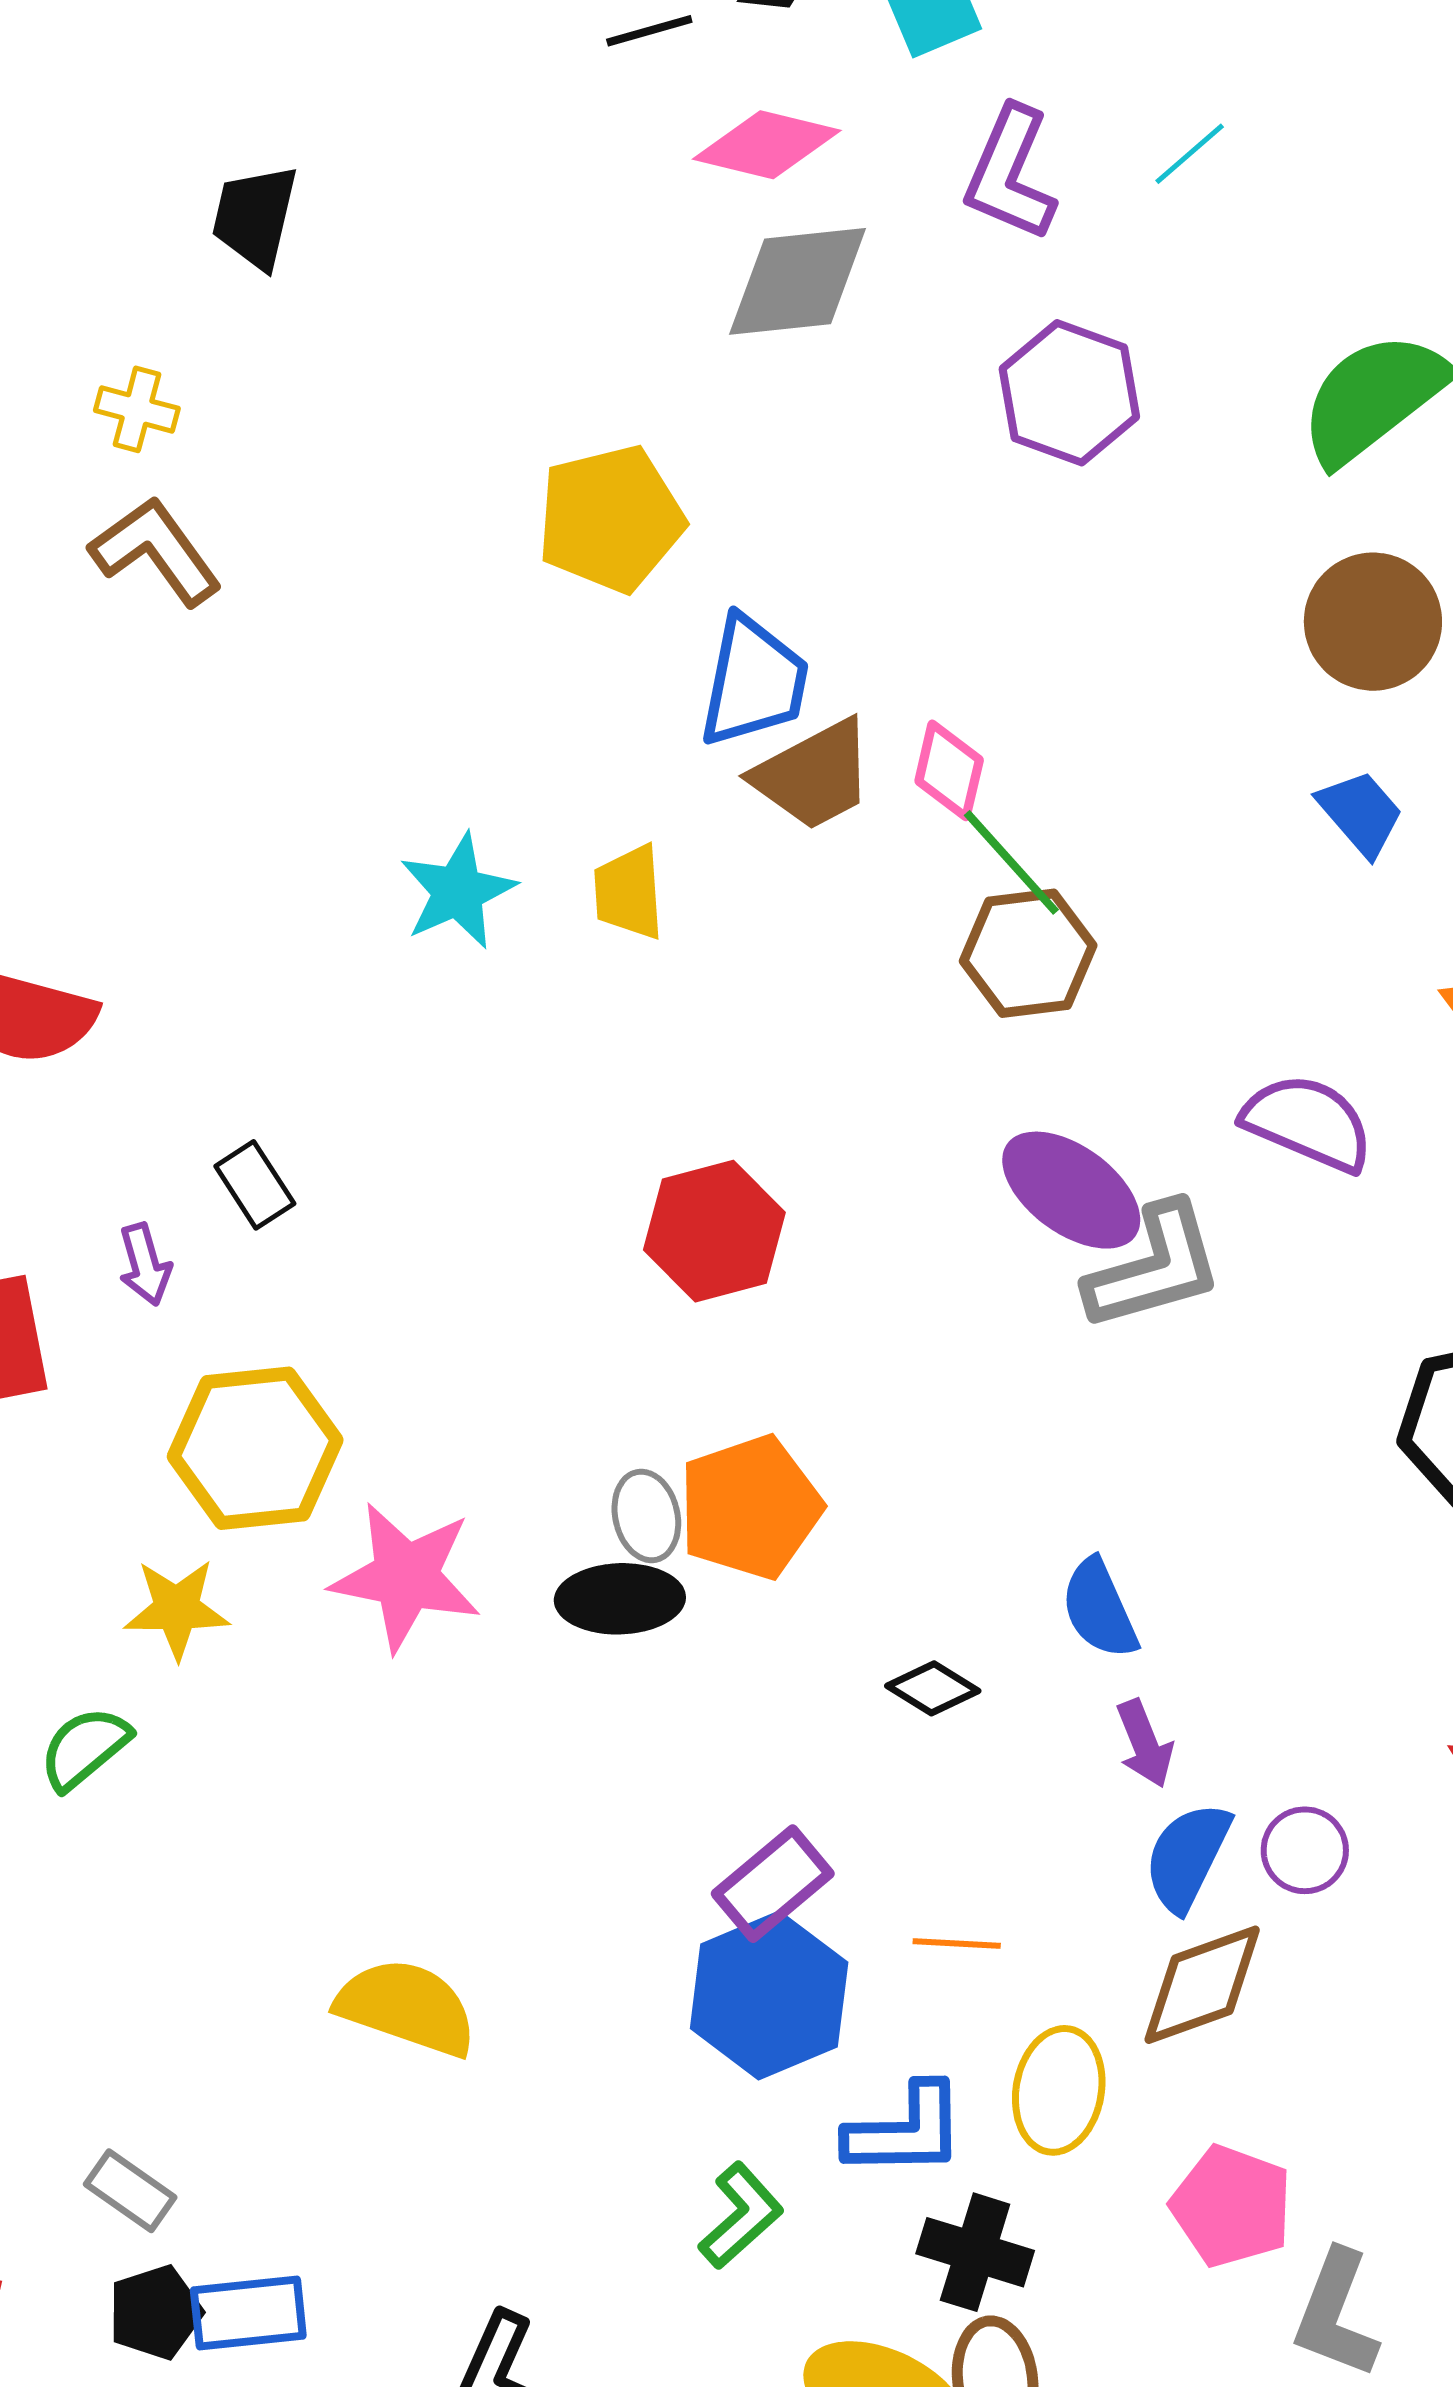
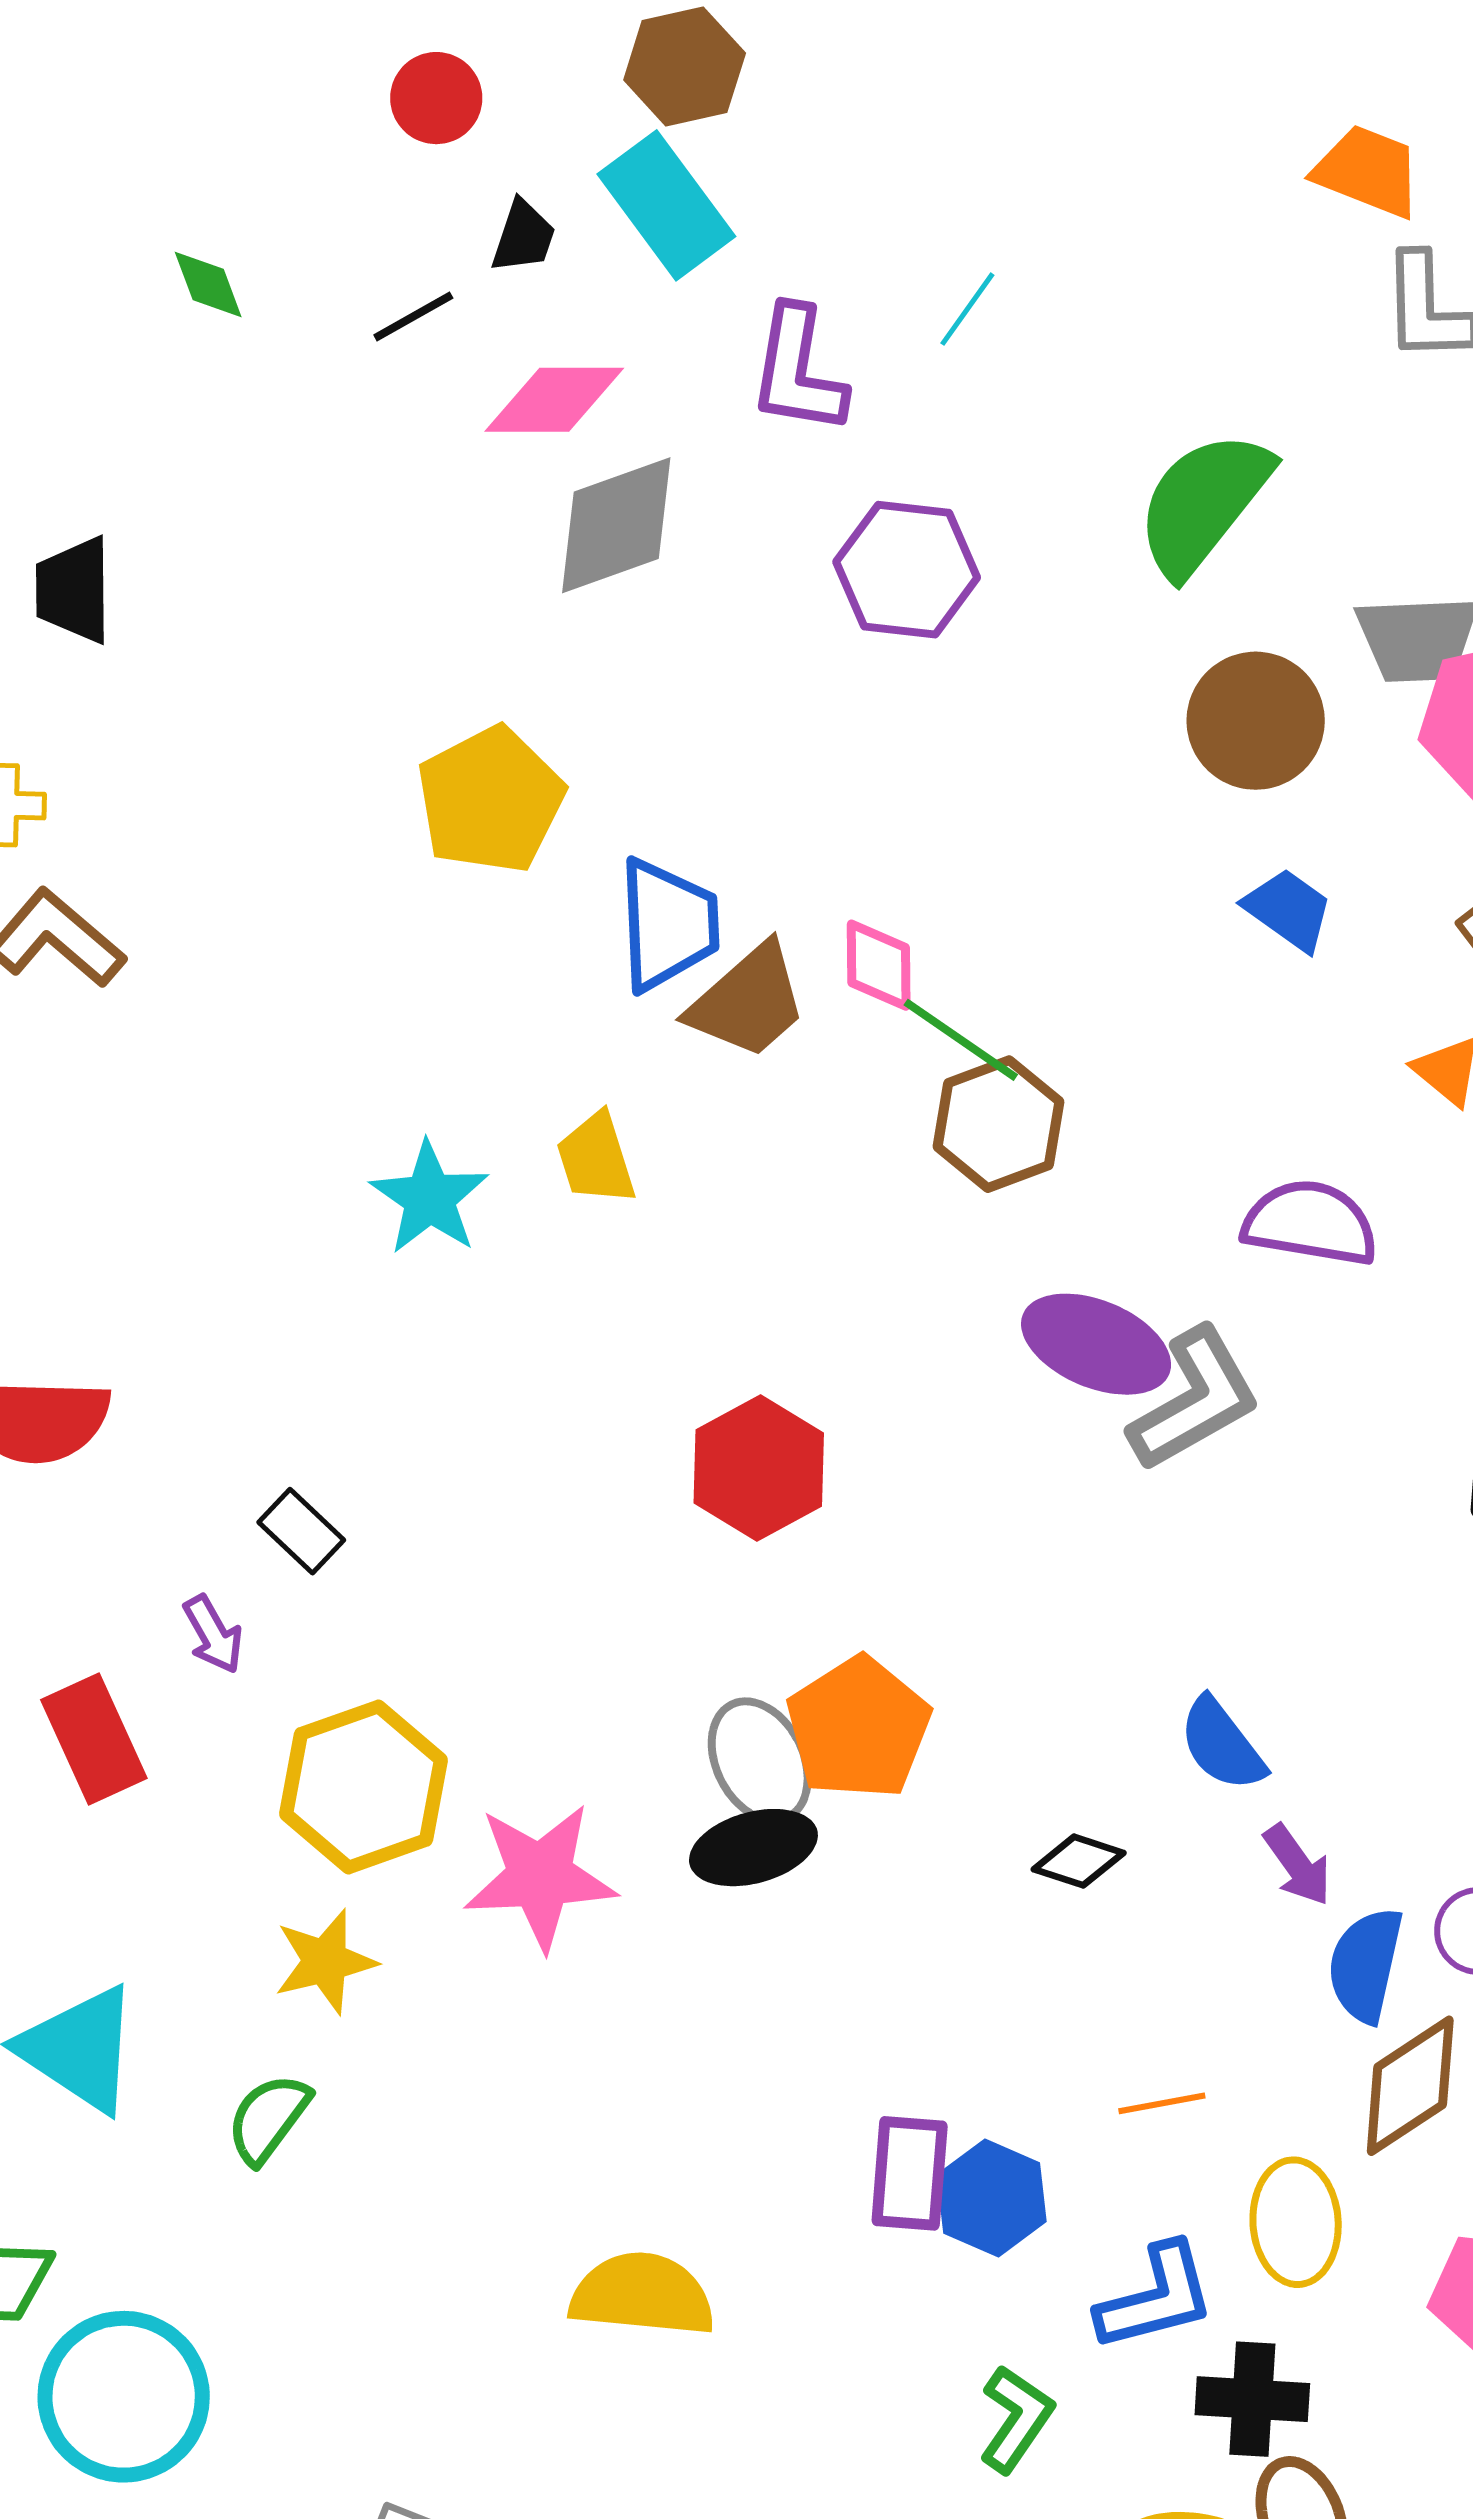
gray ellipse: (646, 1516) -> (760, 1761), size x1.4
purple rectangle: (773, 1884) -> (910, 2173), moved, turned -32
blue hexagon: (769, 1995) -> (992, 2198), size x0.7

